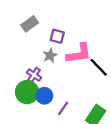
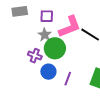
gray rectangle: (30, 24) -> (20, 11), turned 42
green circle: (27, 92) -> (55, 48), moved

